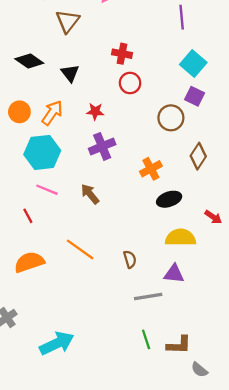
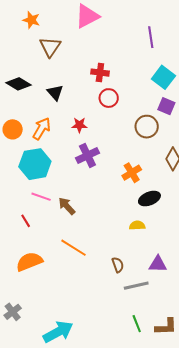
brown arrow: (90, 194) -> (67, 206), moved
yellow semicircle: (181, 238) -> (137, 225), moved, size x0.6
brown semicircle: (130, 259) -> (118, 265), moved

